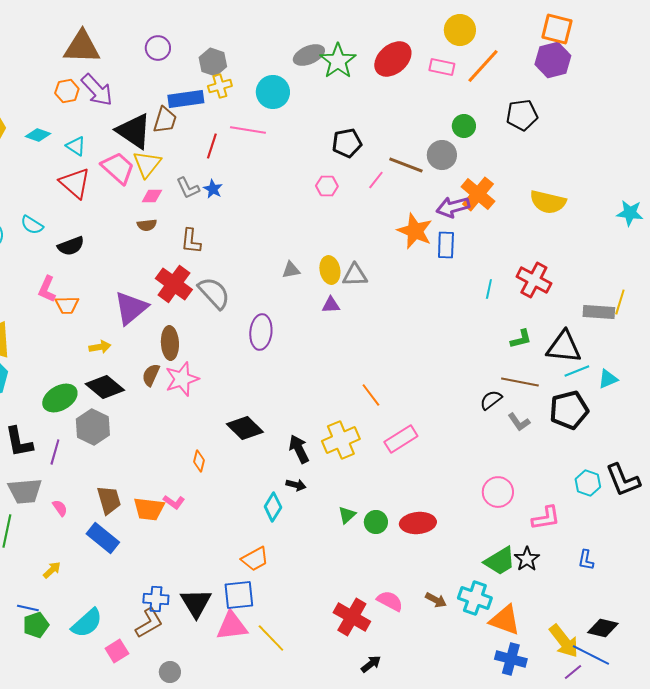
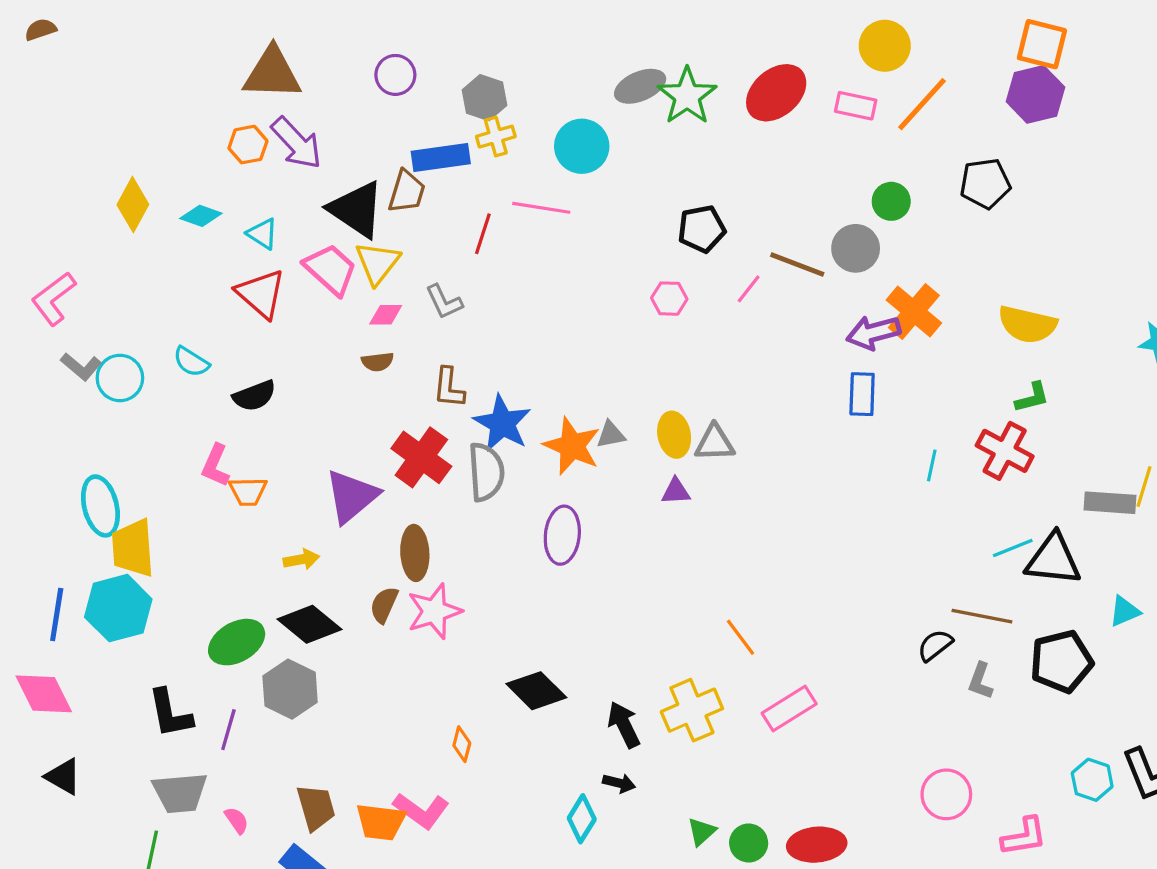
blue star: (213, 189) -> (502, 423), moved, size x1.8
orange star: (415, 231) -> (572, 446), moved
gray semicircle: (214, 293) -> (486, 472), turned 39
green L-shape: (521, 339) -> (1032, 397), moved
cyan line: (577, 371) -> (1013, 548), moved
gray L-shape: (519, 422) -> (980, 681), turned 55
pink L-shape: (174, 502) -> (421, 811), size x1.6

